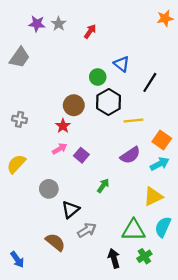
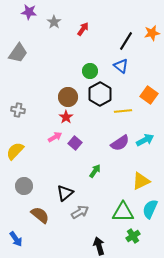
orange star: (165, 18) -> (152, 33), moved
purple star: (37, 24) -> (29, 12), moved
blue triangle: (122, 64) -> (121, 66), moved
black line: (150, 82) -> (126, 41), moved
red star: (63, 126) -> (66, 117), moved
orange square: (162, 140) -> (149, 95), moved
cyan arrow: (160, 164) -> (145, 140), moved
gray circle: (49, 189) -> (24, 186), moved
brown semicircle: (55, 242) -> (40, 215), moved
black arrow: (114, 258) -> (99, 246), moved

